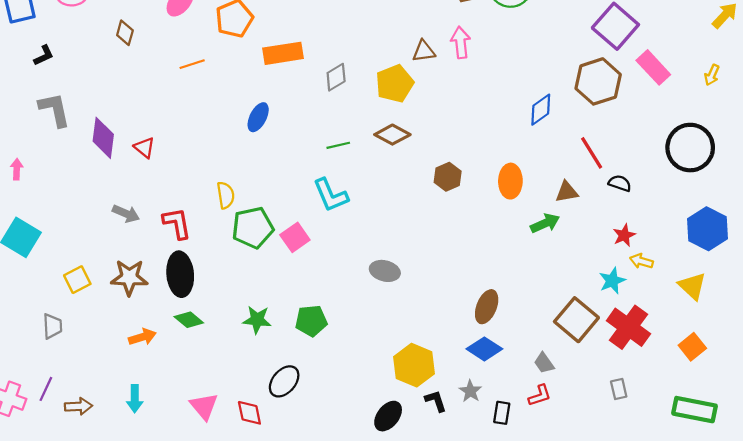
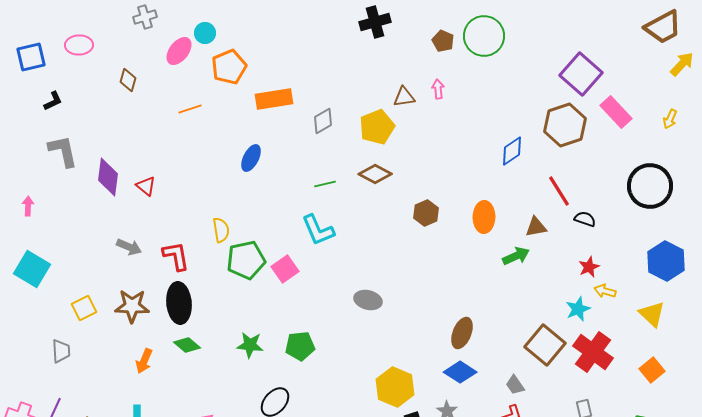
pink arrow: (461, 42) -> (438, 89), size x0.7
orange arrow: (142, 337) -> (144, 361), turned 130

